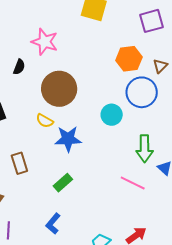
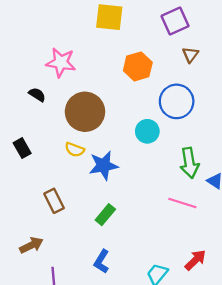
orange hexagon: (129, 59) -> (138, 66), moved
brown triangle: (160, 66) -> (190, 55), moved
black semicircle: (19, 67) -> (37, 95), turned -70

